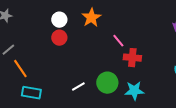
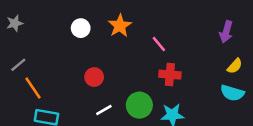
red circle: (59, 38) -> (94, 77), moved
pink line: (118, 41) -> (159, 44), moved

